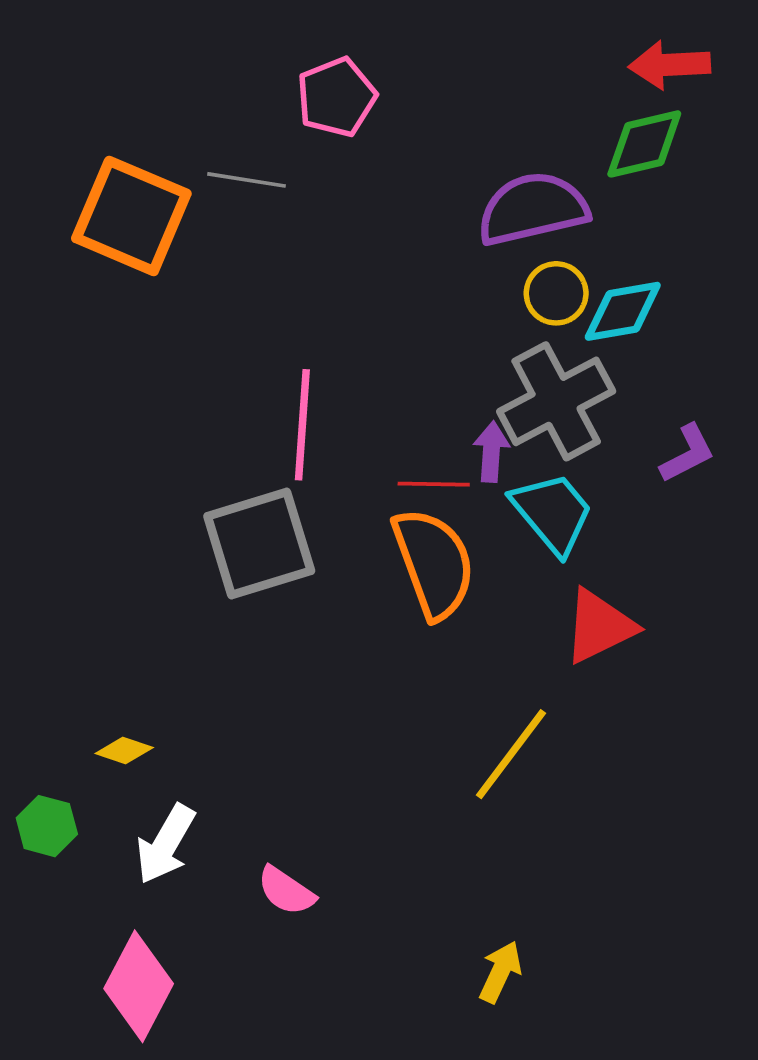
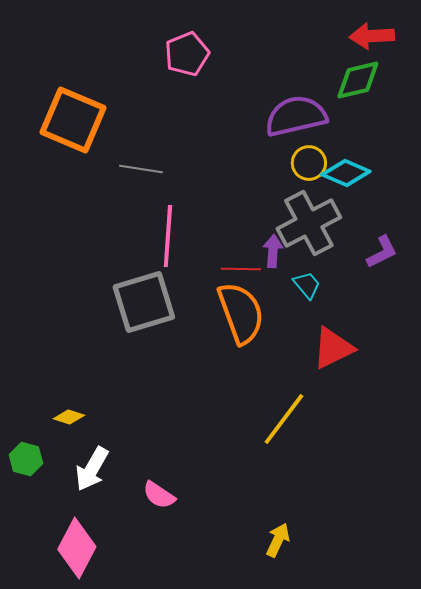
gray line: (247, 180) -> (141, 169), moved
cyan diamond: (623, 311) -> (346, 173), turned 33
cyan trapezoid: (553, 513) -> (307, 285), size x0.6

